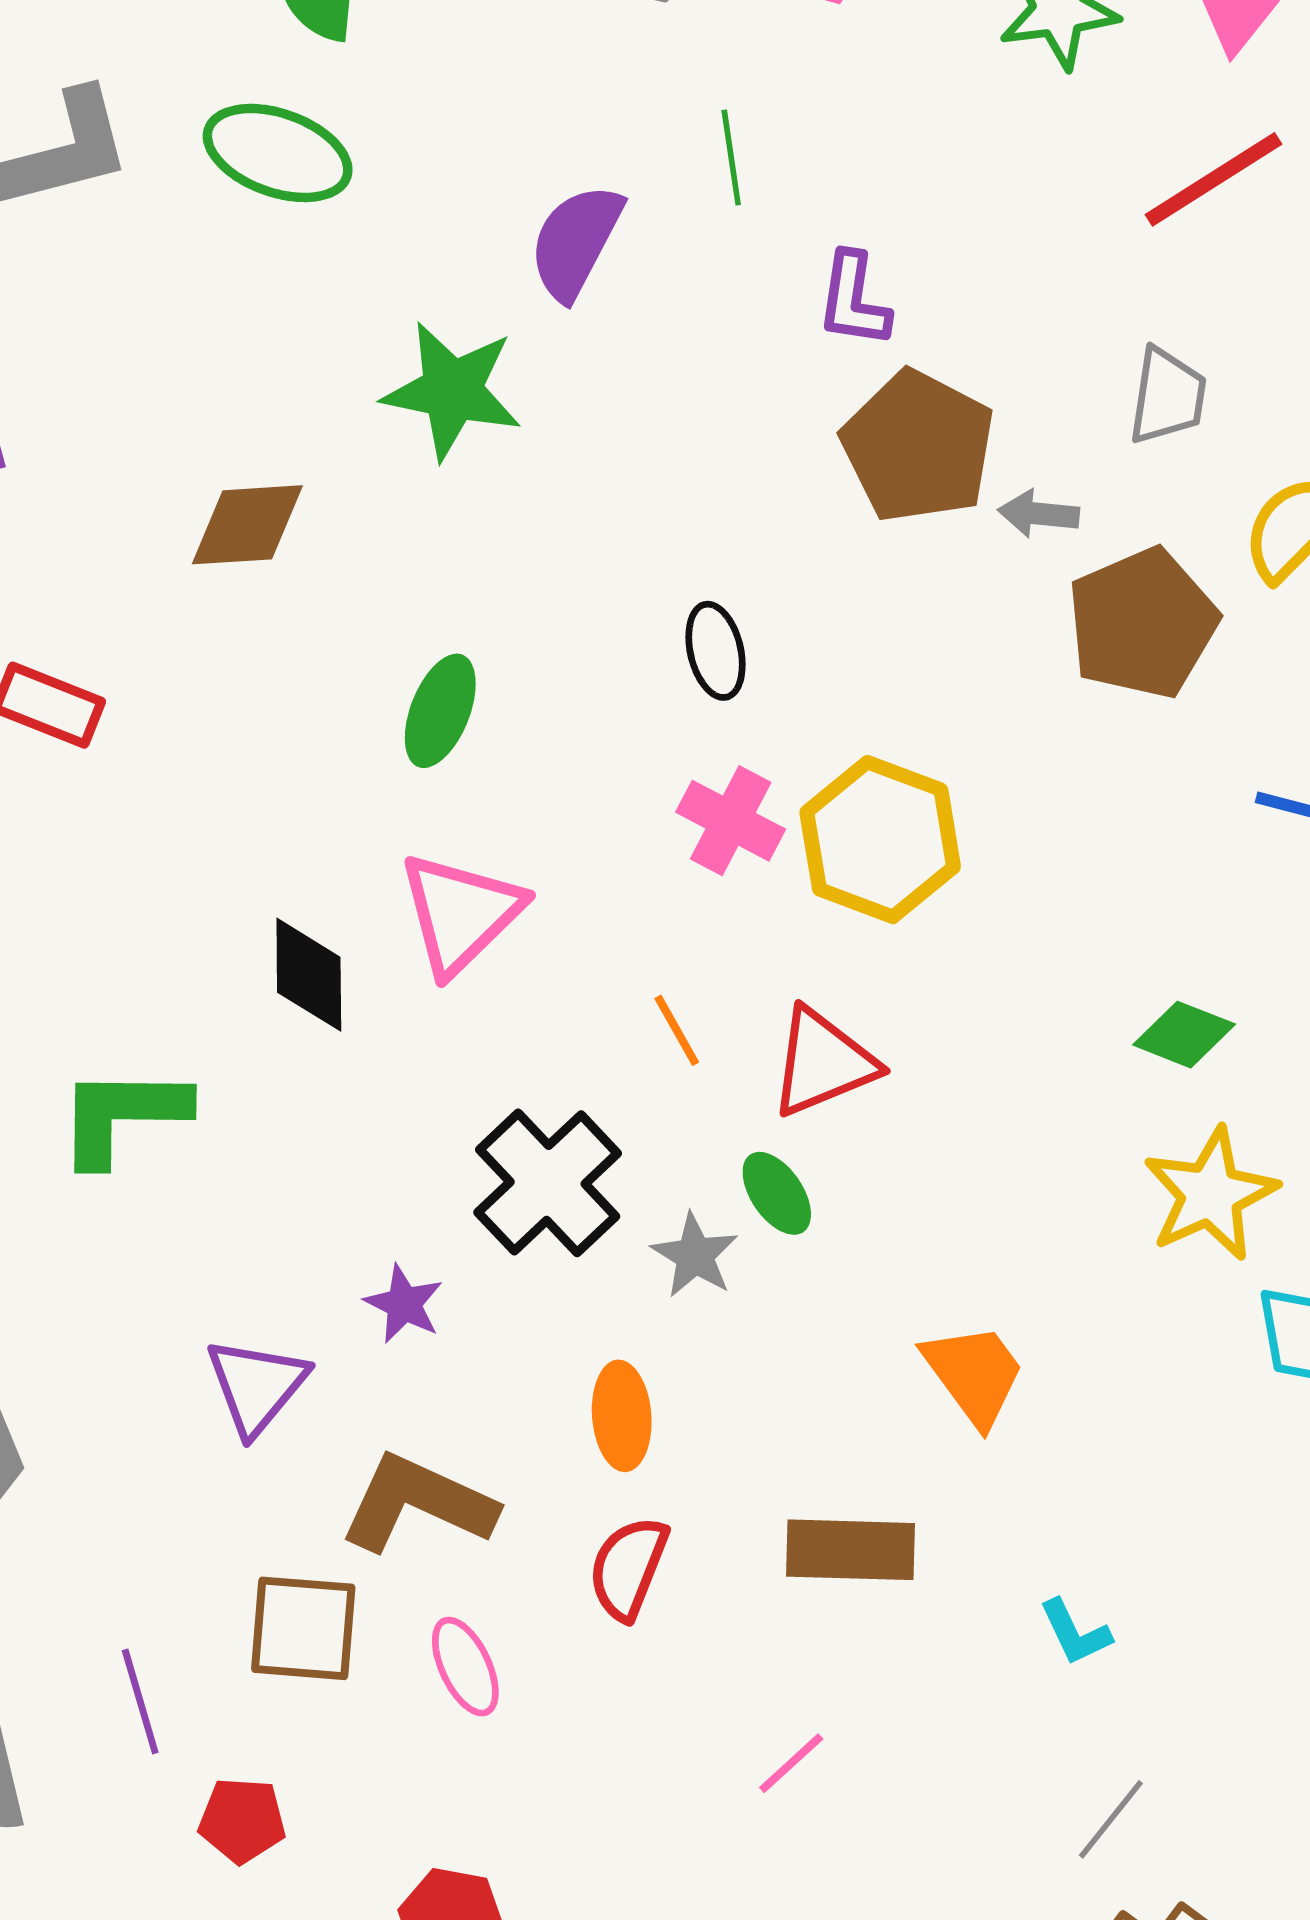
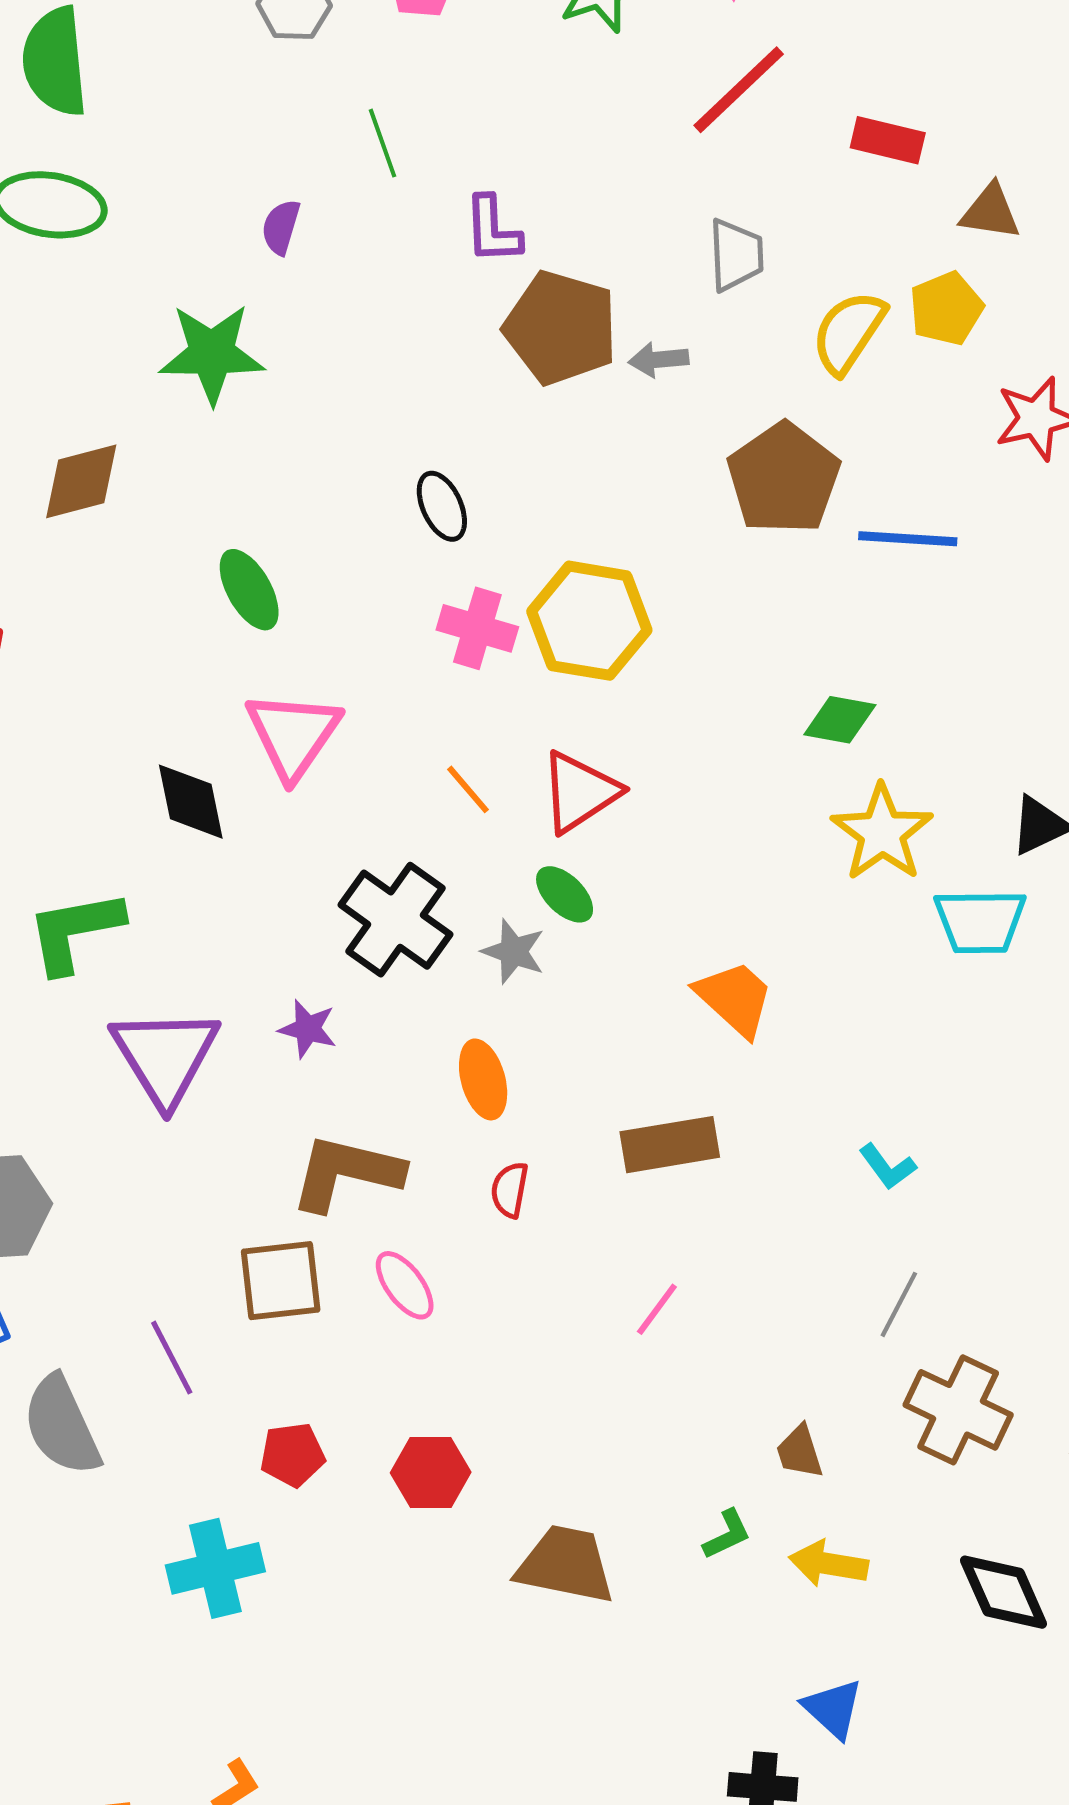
purple semicircle: (576, 242) -> (281, 227), size x0.6
brown pentagon: (1142, 623) -> (784, 478), moved
green ellipse: (440, 711) -> (249, 590), turned -40
purple triangle: (257, 1386) -> (165, 1056), moved, size x1.4
red semicircle: (628, 1568) -> (510, 1190), size x0.7
cyan L-shape: (1075, 1632) -> (887, 1167), moved
red pentagon: (242, 1820) -> (292, 1455), moved

